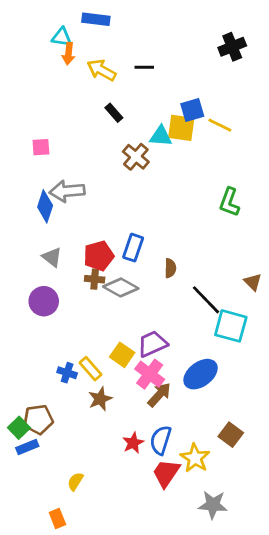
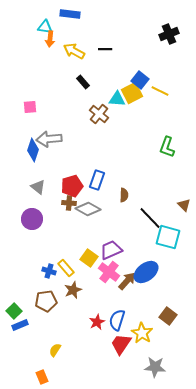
blue square: (192, 110) -> (140, 80), turned -36
yellow square: (181, 128) -> (132, 93), turned -35
brown arrow: (159, 395) -> (127, 281), moved
brown pentagon: (38, 419) -> (46, 301), moved

